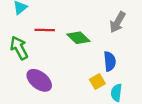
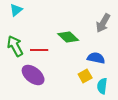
red line: (45, 30) -> (39, 50), moved
blue semicircle: (110, 61) -> (96, 58), turned -72

